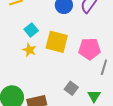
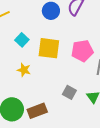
yellow star: (29, 50) -> (24, 70), moved

